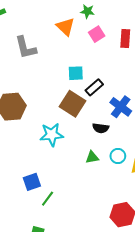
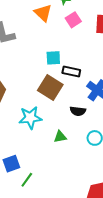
black rectangle: (94, 87) -> (71, 72), turned 54
green triangle: (92, 157) -> (60, 137), moved

